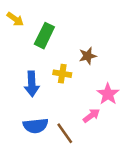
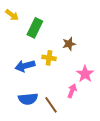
blue arrow: (32, 84) -> (25, 66), turned 78
pink arrow: (91, 116) -> (72, 91), turned -32

